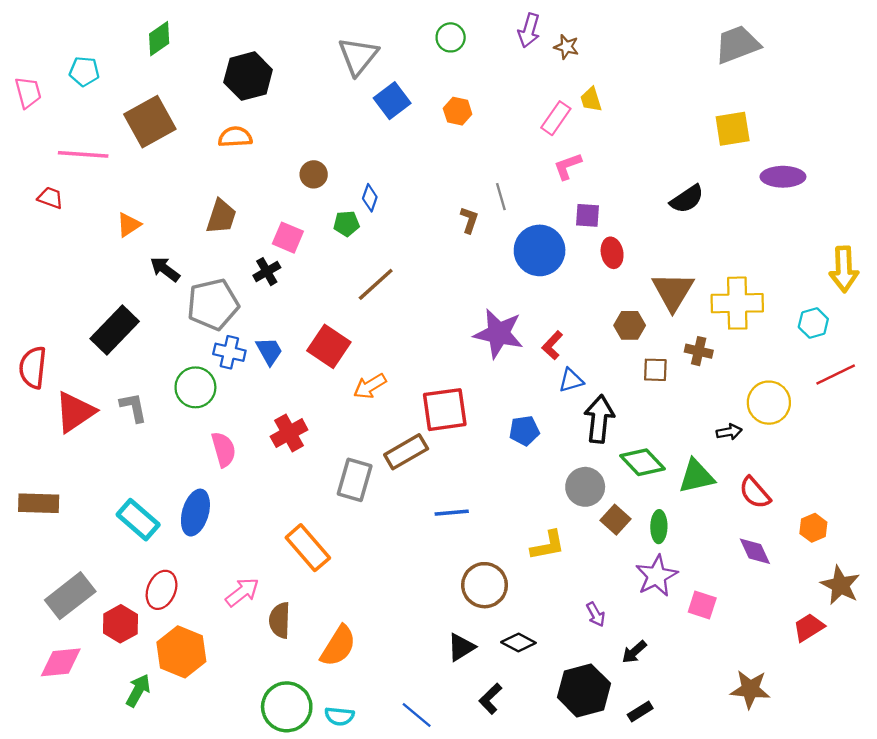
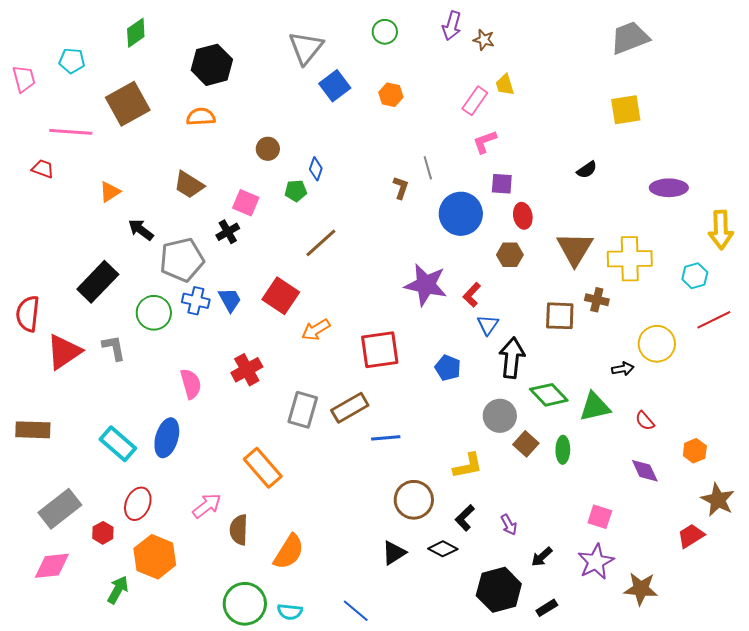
purple ellipse: (783, 177) -> (669, 188), moved
black semicircle: (687, 199) -> (587, 170), size x0.7
brown trapezoid: (221, 217) -> (189, 185), turned 104
brown hexagon: (630, 325) -> (510, 255), moved
brown square: (655, 370) -> (560, 316), size x1.4
blue triangle: (571, 380) -> (488, 325), turned -40
green circle: (195, 387) -> (154, 313), moved
blue pentagon: (524, 431) -> (448, 368), turned 30
brown rectangle: (406, 452) -> (350, 408), moved
red semicircle: (755, 493) -> (645, 421), size x0.7
purple star: (657, 576) -> (596, 562), moved
red hexagon: (121, 624) -> (103, 533), size x0.7
black L-shape: (490, 699) -> (465, 518), moved

